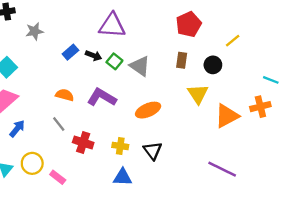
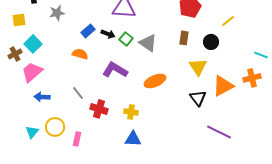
orange semicircle: (65, 95) -> (80, 54), moved
blue arrow: (17, 129) -> (42, 97), turned -126
black triangle: (153, 151) -> (198, 98), moved
pink rectangle: (58, 177) -> (77, 139), turned 64

